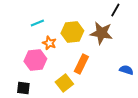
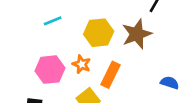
brown star: (101, 33) -> (137, 34), turned -30
orange star: (49, 43) -> (82, 64), moved

